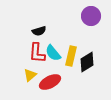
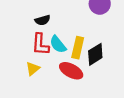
red ellipse: (50, 82) -> (71, 71), moved, turned 55

